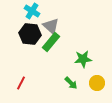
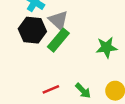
green star: (83, 59) -> (107, 47), moved
red line: (21, 83) -> (51, 89), moved, turned 40

